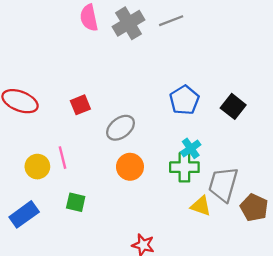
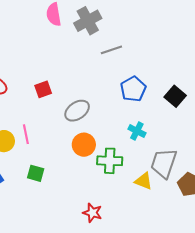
gray line: (171, 21) -> (111, 50), moved
cyan cross: (191, 148) -> (137, 131), turned -30
green cross: (184, 167) -> (110, 161), moved

